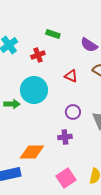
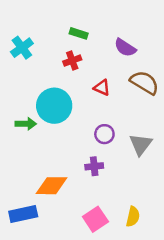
red cross: (38, 55) -> (72, 61), moved

